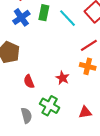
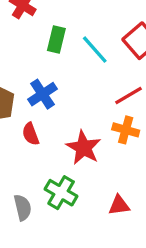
blue cross: (21, 17) -> (43, 94), moved
red star: (62, 78) -> (84, 148), size x1.5
red semicircle: (29, 82) -> (31, 134), moved

